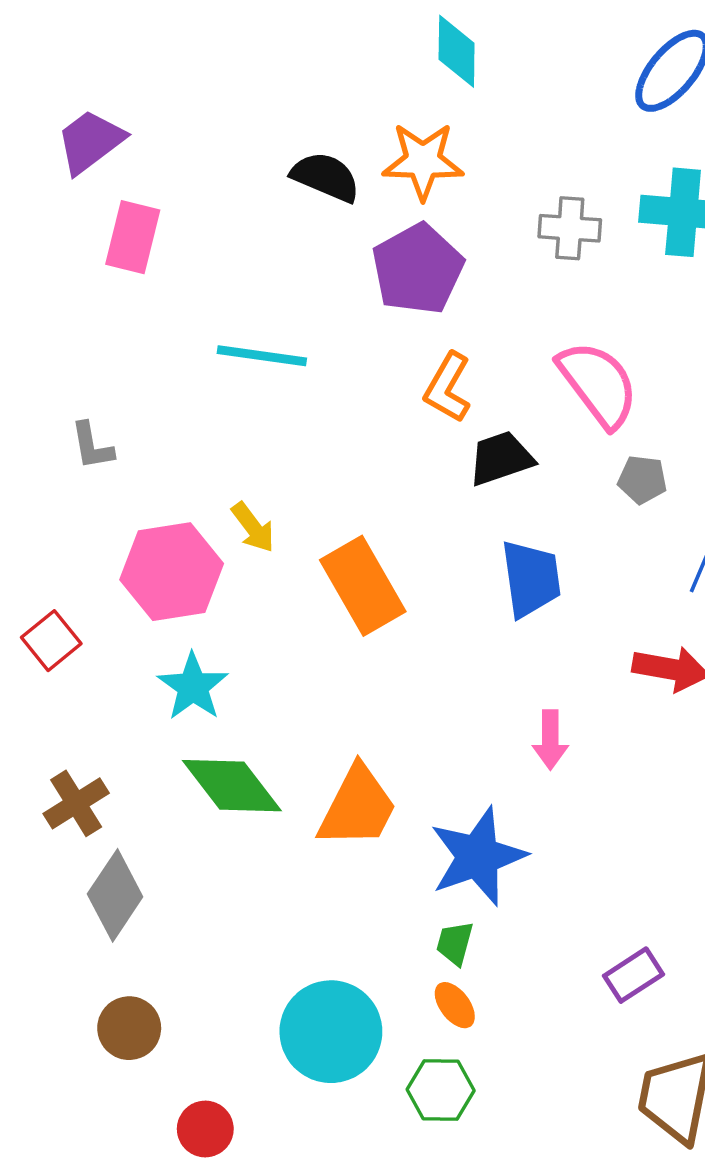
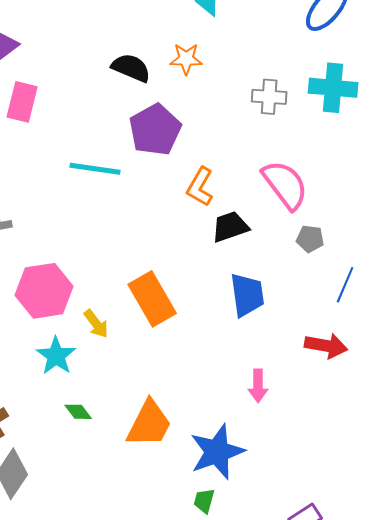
orange star: (423, 161) -> (186, 59), size x0.7
purple pentagon: (418, 269) -> (155, 130), moved
yellow arrow: (253, 527) -> (96, 324), moved
green diamond: (232, 786) -> (78, 412), size x0.5

